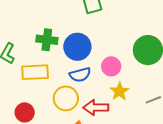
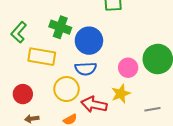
pink circle: (111, 66) -> (128, 68), moved

